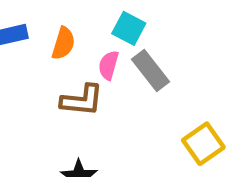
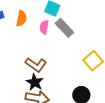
brown L-shape: (82, 100) -> (36, 65), moved, turned 35

